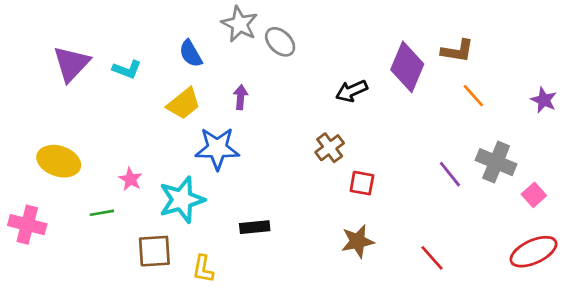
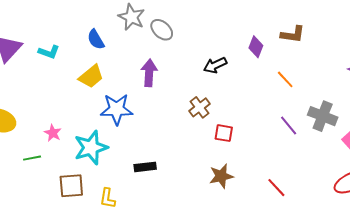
purple diamond: (407, 67) -> (256, 47), size x0.6
orange line: (473, 96) -> (285, 79), moved
purple arrow: (241, 97) -> (149, 73), moved, size x1.5

